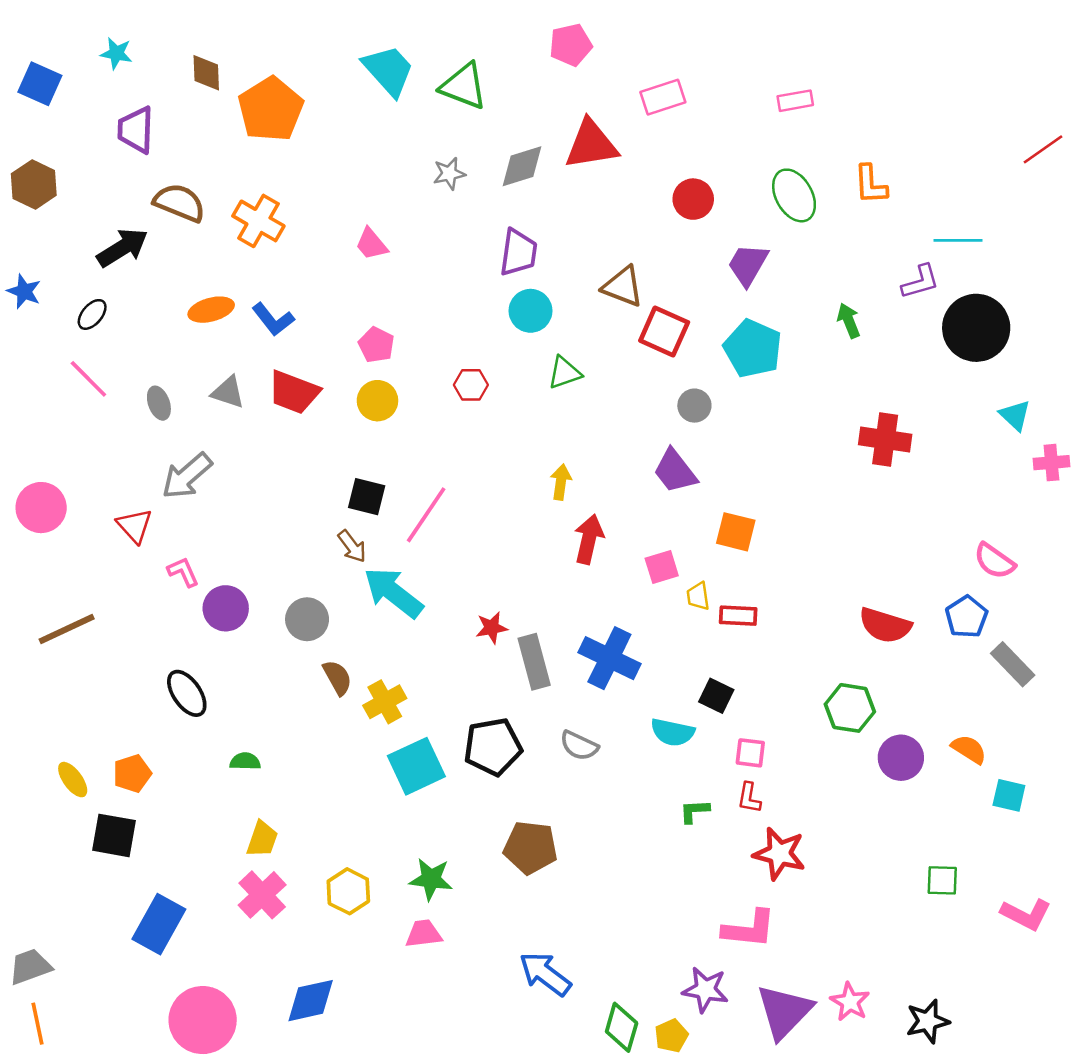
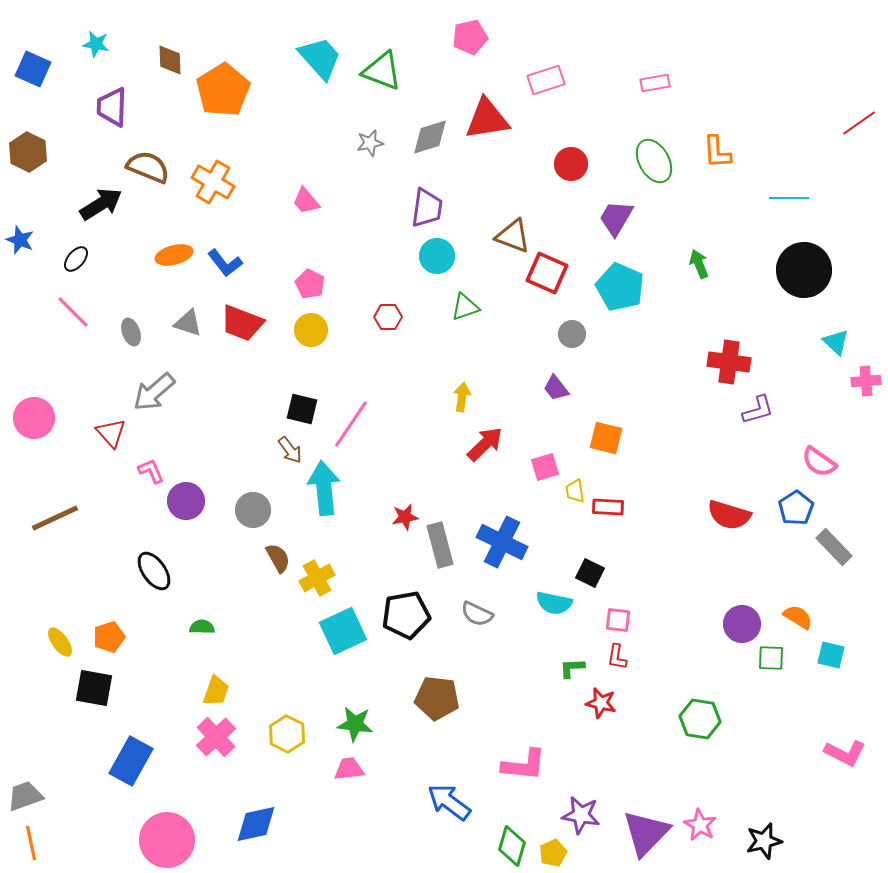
purple L-shape: (920, 282) -> (758, 410), moved
purple trapezoid: (675, 471) -> (556, 388), size x0.7
red arrow: (589, 539) -> (485, 444), turned 33
cyan arrow: (393, 593) -> (324, 488), turned 46
green hexagon: (850, 708) -> (700, 719), moved
red star: (779, 854) -> (601, 703), moved, size x0.7
green square: (942, 880) -> (771, 658), moved
pink L-shape: (749, 929) -> (524, 765), moved

